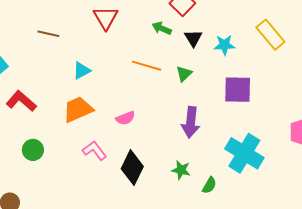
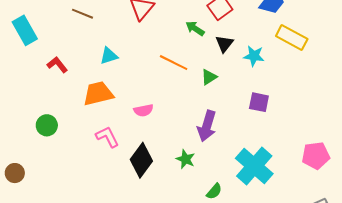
yellow rectangle: (270, 35) -> (292, 37), moved, turned -32
purple square: (238, 90) -> (259, 102), size x0.7
red L-shape: (21, 101) -> (57, 65), moved, size x0.7
green star: (181, 170) -> (185, 159), moved

